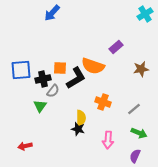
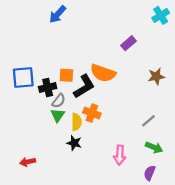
purple rectangle: (116, 47) -> (129, 43), moved
orange cross: (103, 102) -> (92, 113), moved
green triangle: (40, 106) -> (58, 115), moved
yellow semicircle: (81, 118) -> (76, 122), moved
black star: (78, 129) -> (74, 143), moved

